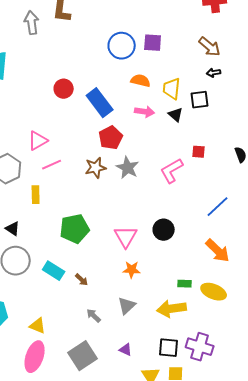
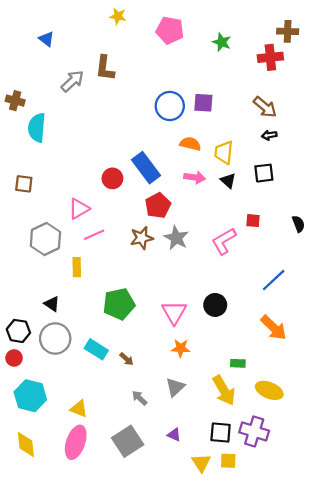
gray arrow: (32, 23) -> (72, 81), turned 55
red circle: (64, 89) -> (112, 178), moved
black square: (200, 100) -> (264, 173), moved
yellow ellipse: (214, 292) -> (269, 390), moved
yellow arrow: (172, 309) -> (224, 390), turned -112

